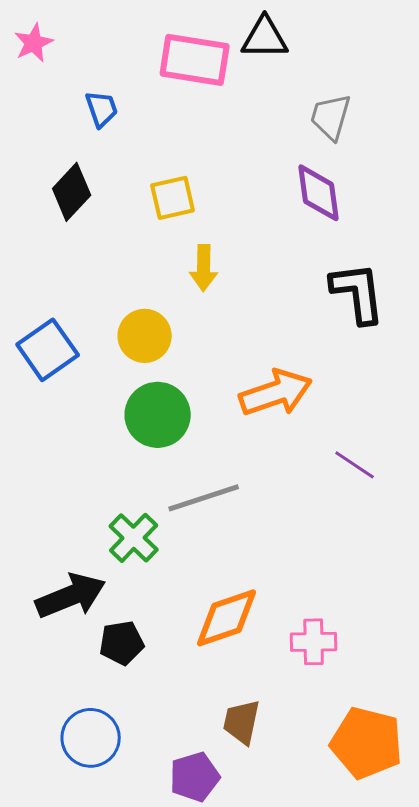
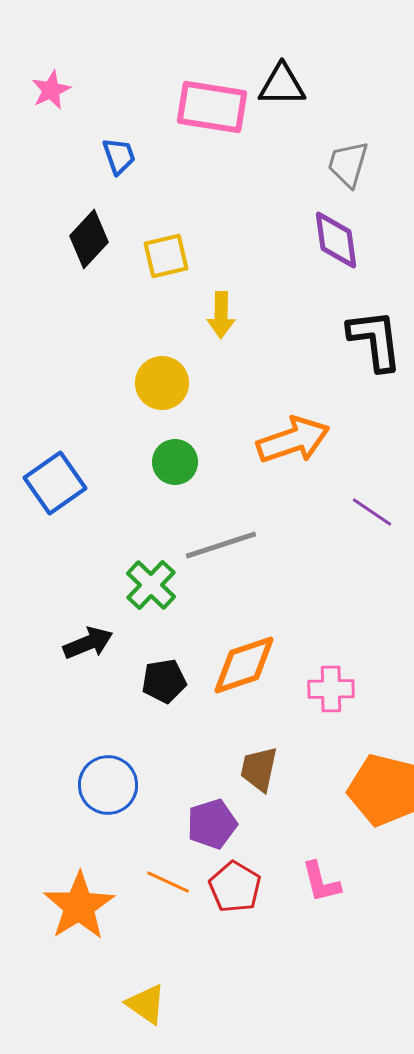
yellow square: (173, 198) -> (166, 256), moved
blue square: (48, 350) -> (55, 483), moved
green circle: (158, 415) -> (175, 462), size x0.7
black arrow: (71, 596) -> (88, 643), size x0.7
black pentagon: (122, 643) -> (164, 681), moved

